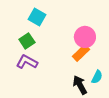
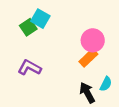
green square: (27, 41) -> (28, 27), moved

